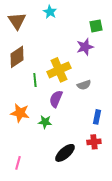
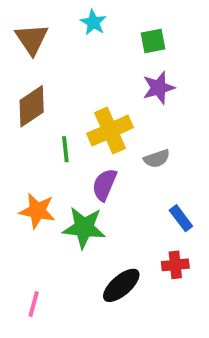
green square: (96, 26) -> (153, 41), moved
blue rectangle: (97, 117) -> (181, 218), turned -48
green star: (45, 122) -> (84, 228), size x1.6

